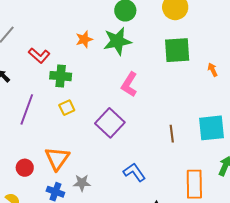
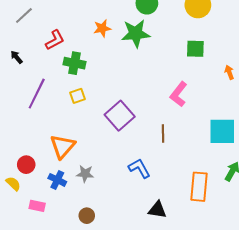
green square: (177, 50) -> (195, 49), size x0.7
red L-shape: (39, 55) -> (55, 40), turned -75
pink L-shape: (129, 84) -> (179, 94), moved
brown line: (172, 134) -> (163, 133), moved
red circle: (25, 168) -> (26, 165), moved

